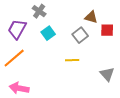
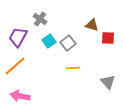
gray square: (80, 35) -> (68, 43), moved

